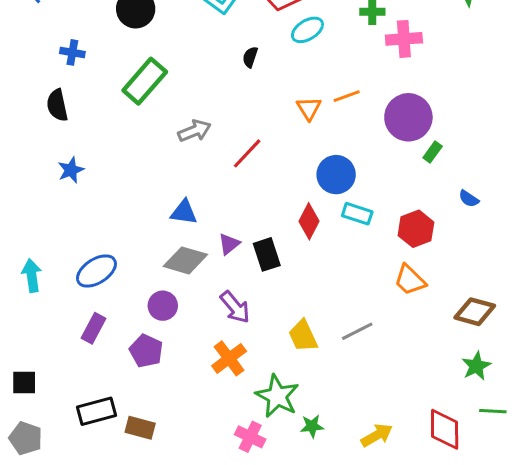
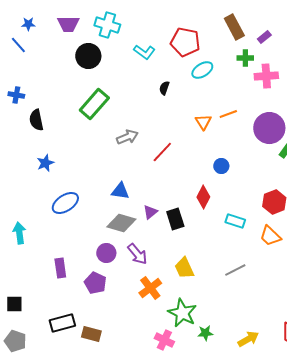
blue cross: (72, 52) -> (16, 95), moved
blue circle: (336, 175) -> (221, 166), size x0.6
cyan rectangle: (357, 214) -> (235, 221), moved
blue ellipse: (96, 271) -> (65, 203), moved
purple arrow: (235, 307) -> (137, 254), moved
purple rectangle: (93, 328) -> (60, 268), turned -36
yellow trapezoid: (303, 336) -> (184, 268), moved

